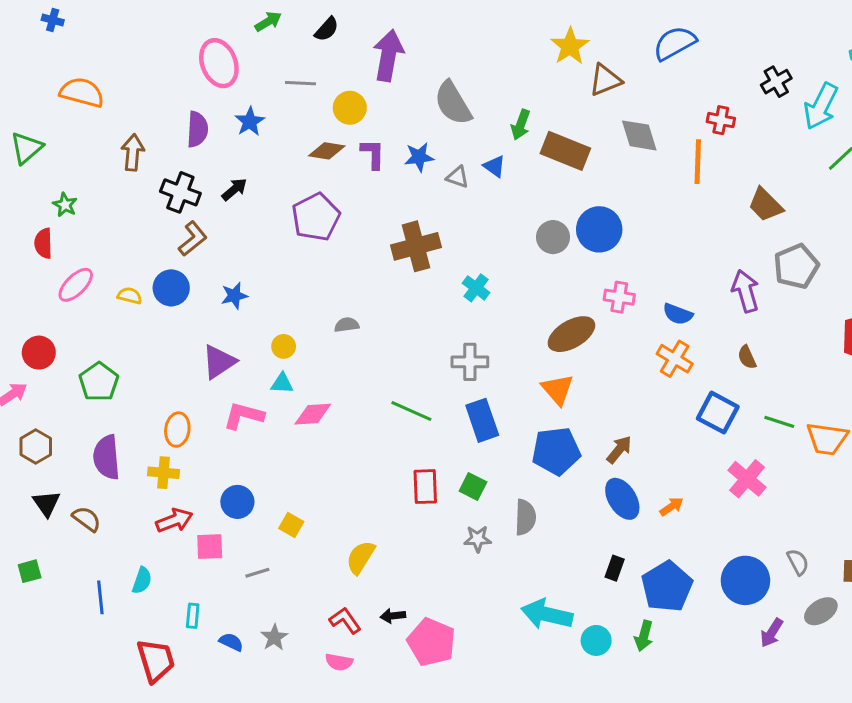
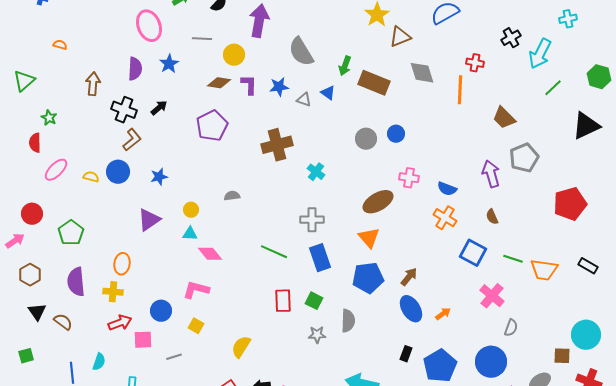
orange semicircle: (82, 92) -> (60, 45), size x0.5
blue circle: (599, 229) -> (396, 134), size x0.6
pink diamond: (313, 414) -> (210, 254), turned 55
pink L-shape: (244, 416) -> (196, 290), moved
gray semicircle: (798, 562) -> (511, 328), moved, turned 48

